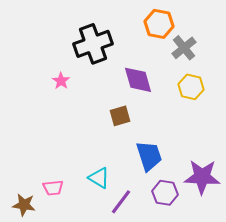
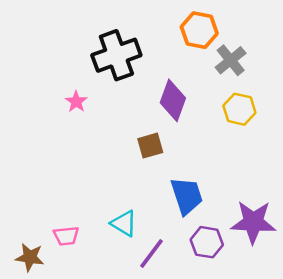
purple diamond: (138, 80) -> (173, 100), turned 36

